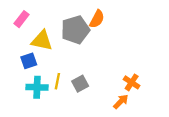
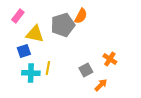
orange cross: (132, 82) -> (110, 59), moved
gray square: (80, 84) -> (86, 70), moved

